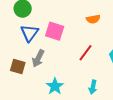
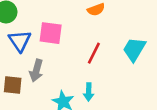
cyan arrow: (93, 87) -> (89, 92), moved

